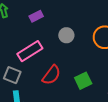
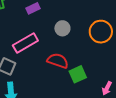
red semicircle: (51, 75) -> (58, 61), moved, turned -110

